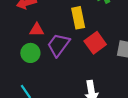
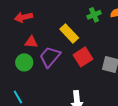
yellow rectangle: (78, 18) -> (69, 34), turned -36

